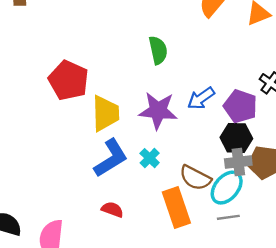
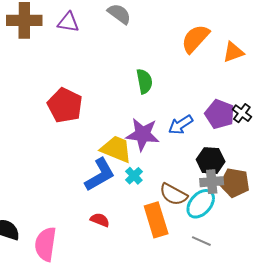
purple pentagon: (240, 106) -> (220, 114), moved
yellow trapezoid: (105, 113) -> (116, 149), moved, turned -68
gray line: (228, 217) -> (201, 241), moved, turned 30

